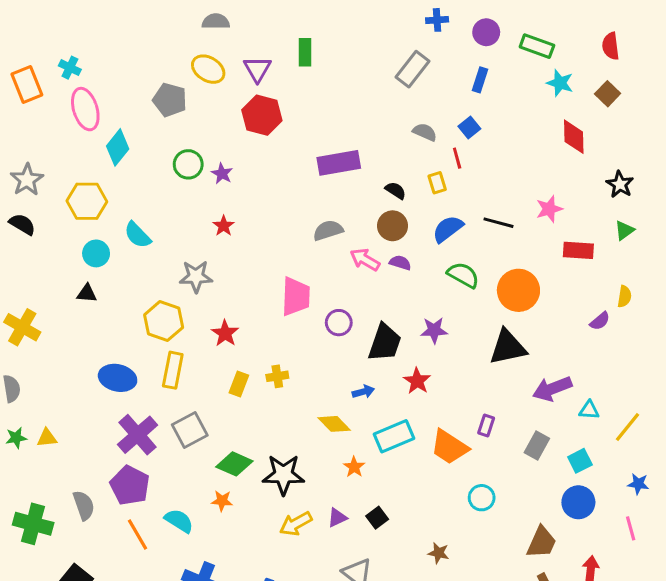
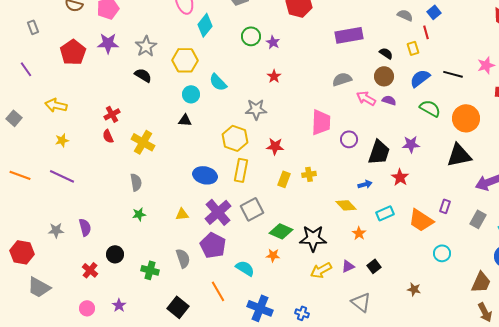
red star: (225, 333) -> (275, 146), turned -30
cyan rectangle: (394, 436) -> (385, 213), size x0.7
yellow triangle: (47, 438) -> (182, 214), moved
green cross: (33, 524) -> (150, 270), size x0.7
orange line: (138, 535) -> (218, 291), moved

